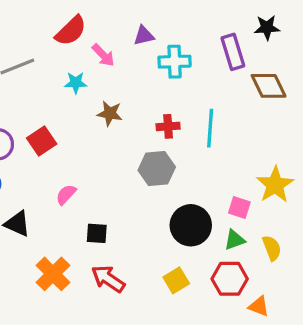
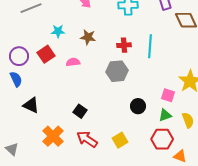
cyan star: (76, 83) -> (58, 31), moved
pink semicircle: (66, 194) -> (73, 62), moved, turned 40
black circle: (191, 225) -> (138, 106), size x0.6
black square: (97, 233) -> (80, 111), turned 32
yellow square: (176, 280) -> (120, 140), moved

